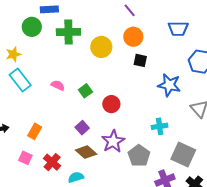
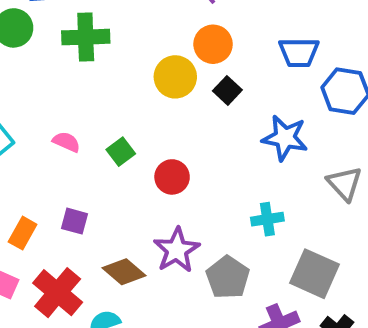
blue trapezoid: (178, 29) -> (299, 52), moved
yellow circle: (101, 47) -> (175, 77), moved
black square: (140, 60) -> (227, 90), turned 32
purple square: (82, 128) -> (74, 221), moved, turned -32
red cross: (52, 162) -> (58, 293), size x1.4

